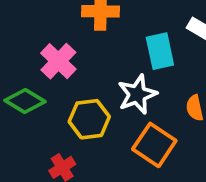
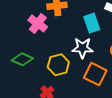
pink cross: (58, 61) -> (38, 23), moved
white star: (137, 94) -> (83, 48), turned 30

